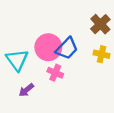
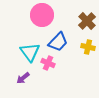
pink circle: (48, 47) -> (42, 15), moved
cyan triangle: (17, 60) -> (30, 52), moved

